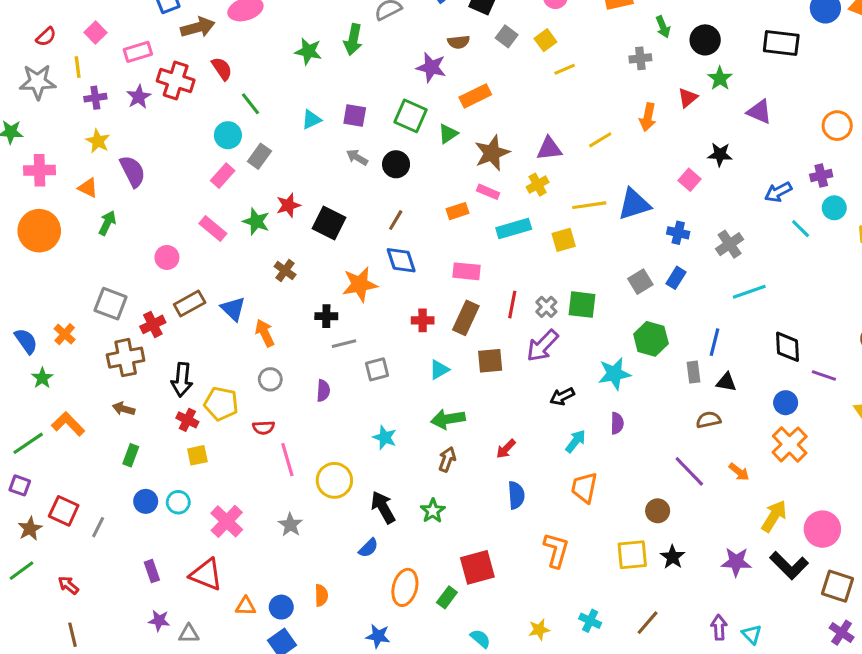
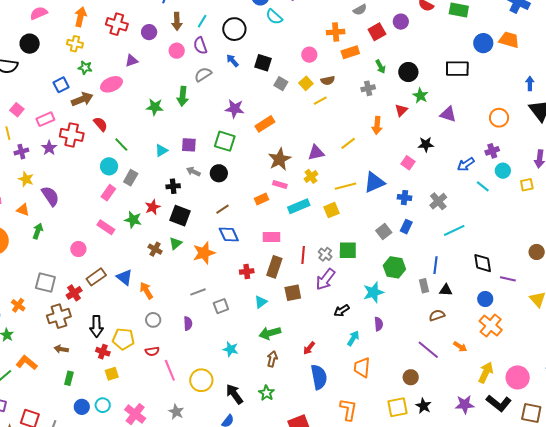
brown semicircle: (459, 42) -> (328, 80), moved
green triangle: (448, 134) -> (176, 243), moved
brown line: (396, 220) -> (222, 209), turned 32
black cross: (326, 316) -> (173, 186), moved
blue semicircle: (516, 495) -> (319, 377), size x1.4

